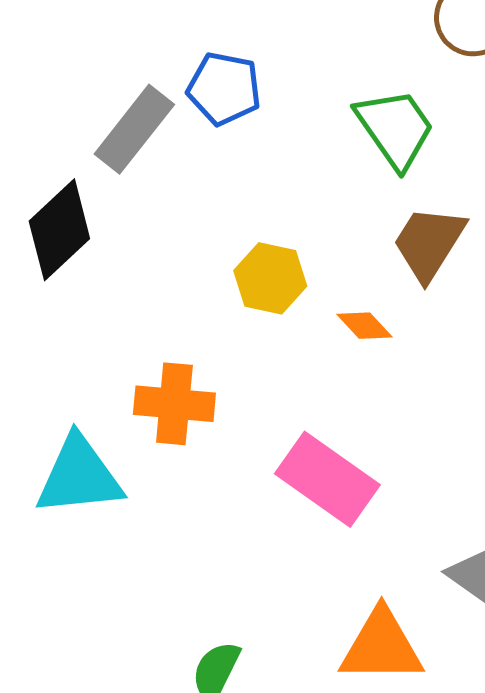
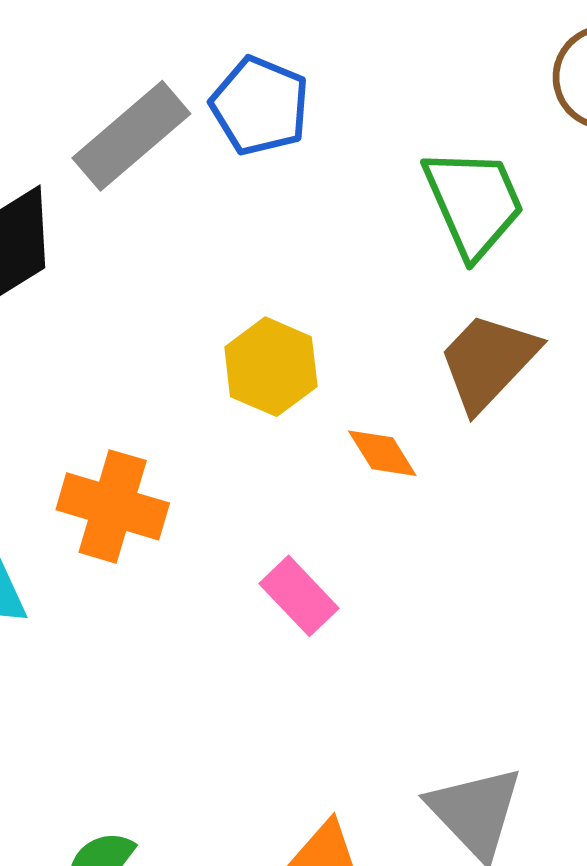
pink rectangle: (327, 479) -> (299, 596), moved, size x0.6

